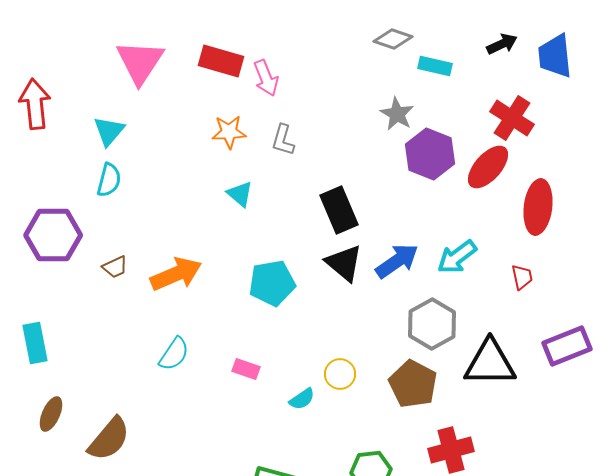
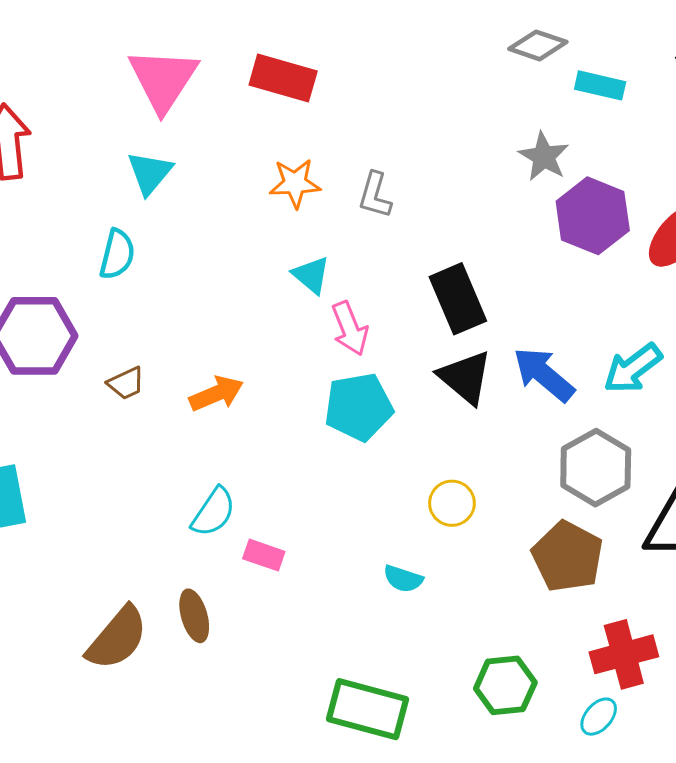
pink arrow: (266, 78) -> (350, 328), moved
cyan triangle: (109, 131) -> (150, 173), moved
blue arrow: (397, 261) -> (544, 374), turned -105
orange arrow: (176, 274) -> (216, 394), size x0.7
pink rectangle: (246, 369) -> (264, 555), moved
yellow circle: (340, 374) -> (452, 503), moved
cyan semicircle: (302, 399) -> (403, 579), turned 52
brown ellipse: (51, 414) -> (194, 616), moved, turned -40

